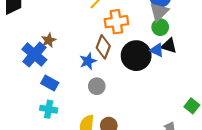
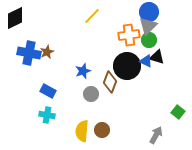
orange cross: (116, 22) -> (129, 35), moved
brown diamond: (103, 47) -> (110, 82), moved
blue cross: (34, 54) -> (29, 53), moved, turned -30

